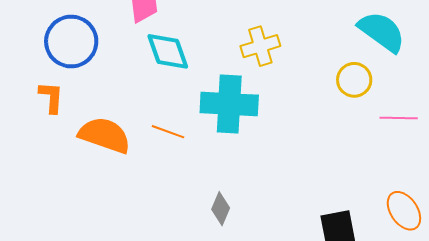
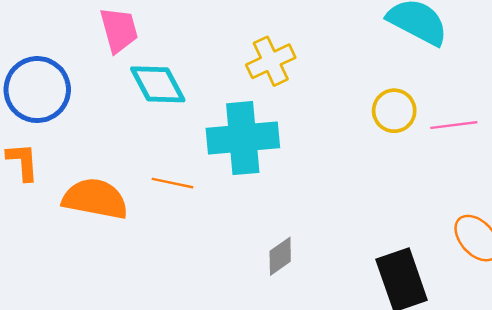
yellow circle: (354, 80) -> (394, 111), moved
gray diamond: (221, 209) -> (280, 256), moved, turned 40

